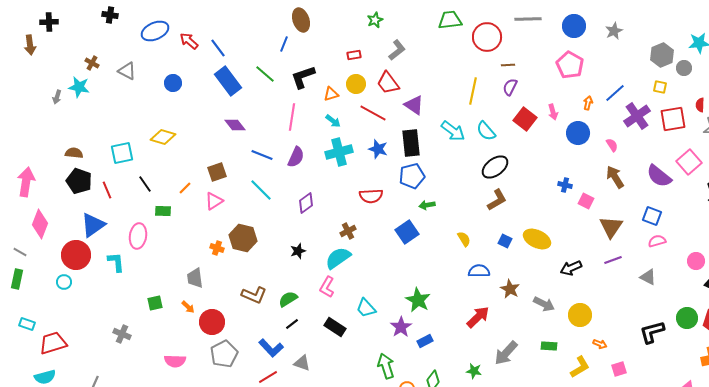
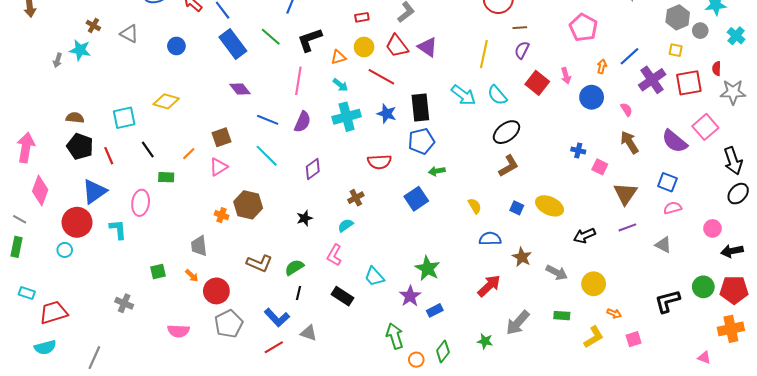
purple triangle: (414, 105) -> (428, 47), moved
cyan semicircle: (338, 258) -> (346, 225), size x0.6
black line: (292, 324) -> (298, 293), turned -40

